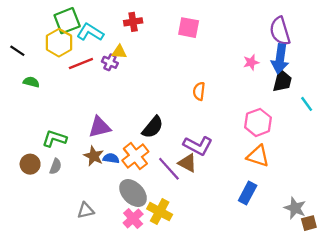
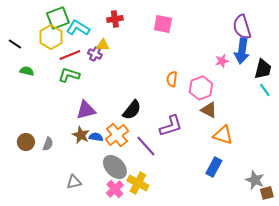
pink star: (251, 62) -> (222, 61), moved
black trapezoid: (282, 81) -> (263, 69), moved
pink hexagon: (258, 122) -> (201, 88), moved
green L-shape: (54, 139) -> (69, 75), moved
purple L-shape: (198, 146) -> (171, 126), turned -45
brown triangle: (187, 163) -> (209, 110), moved

